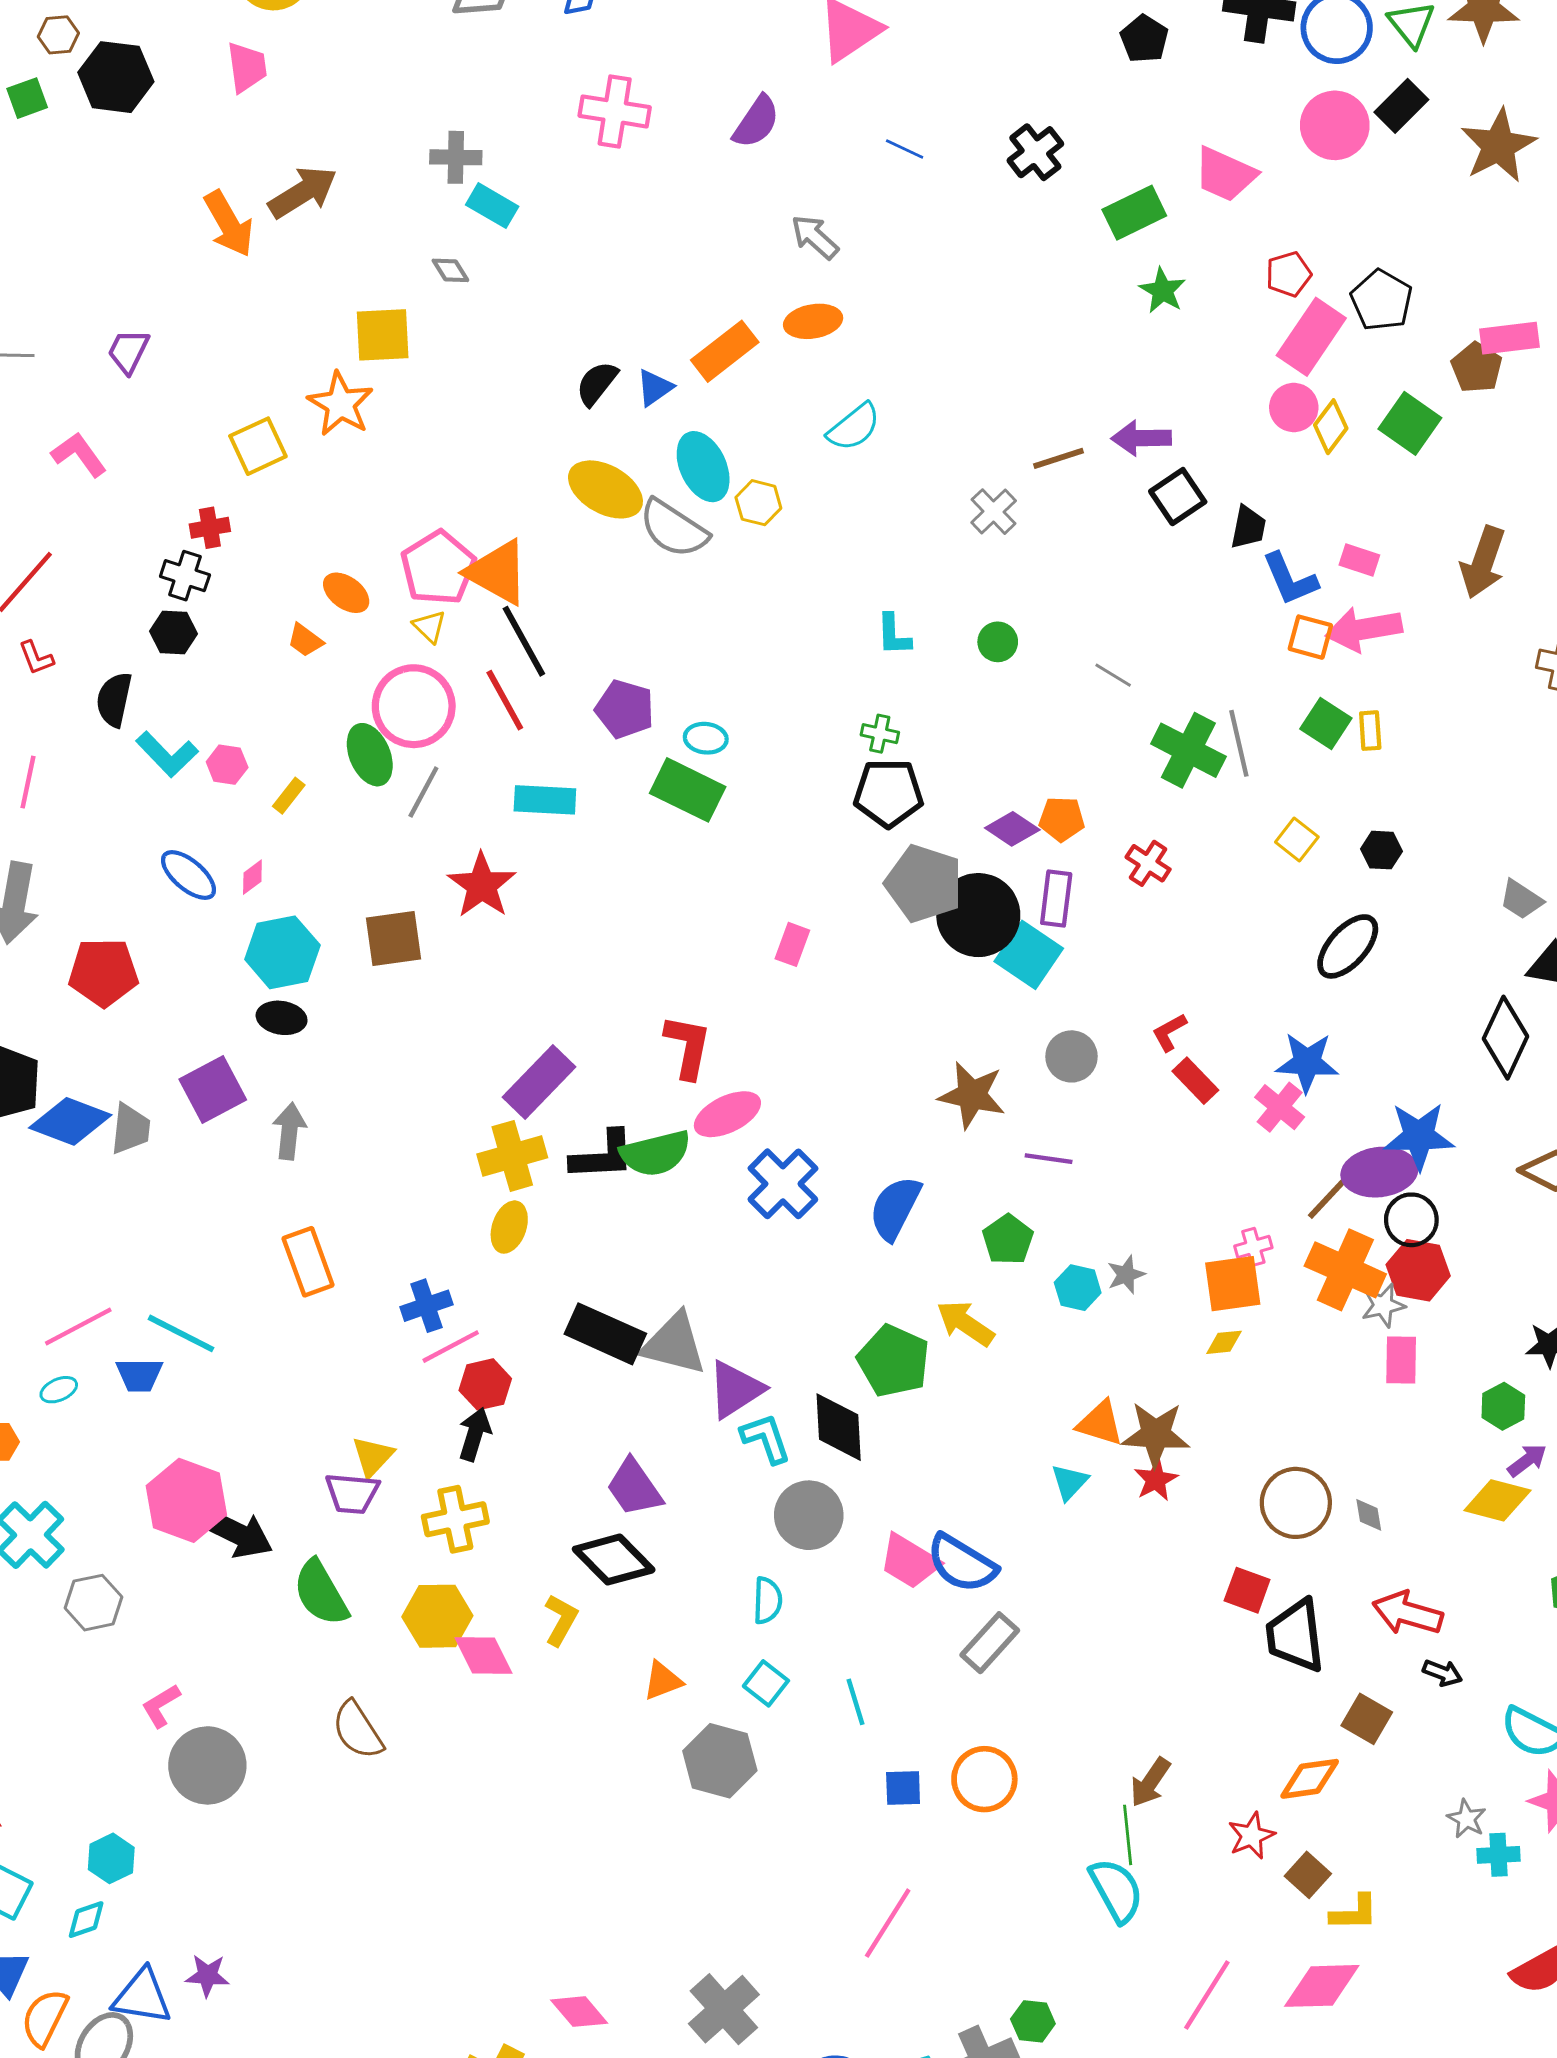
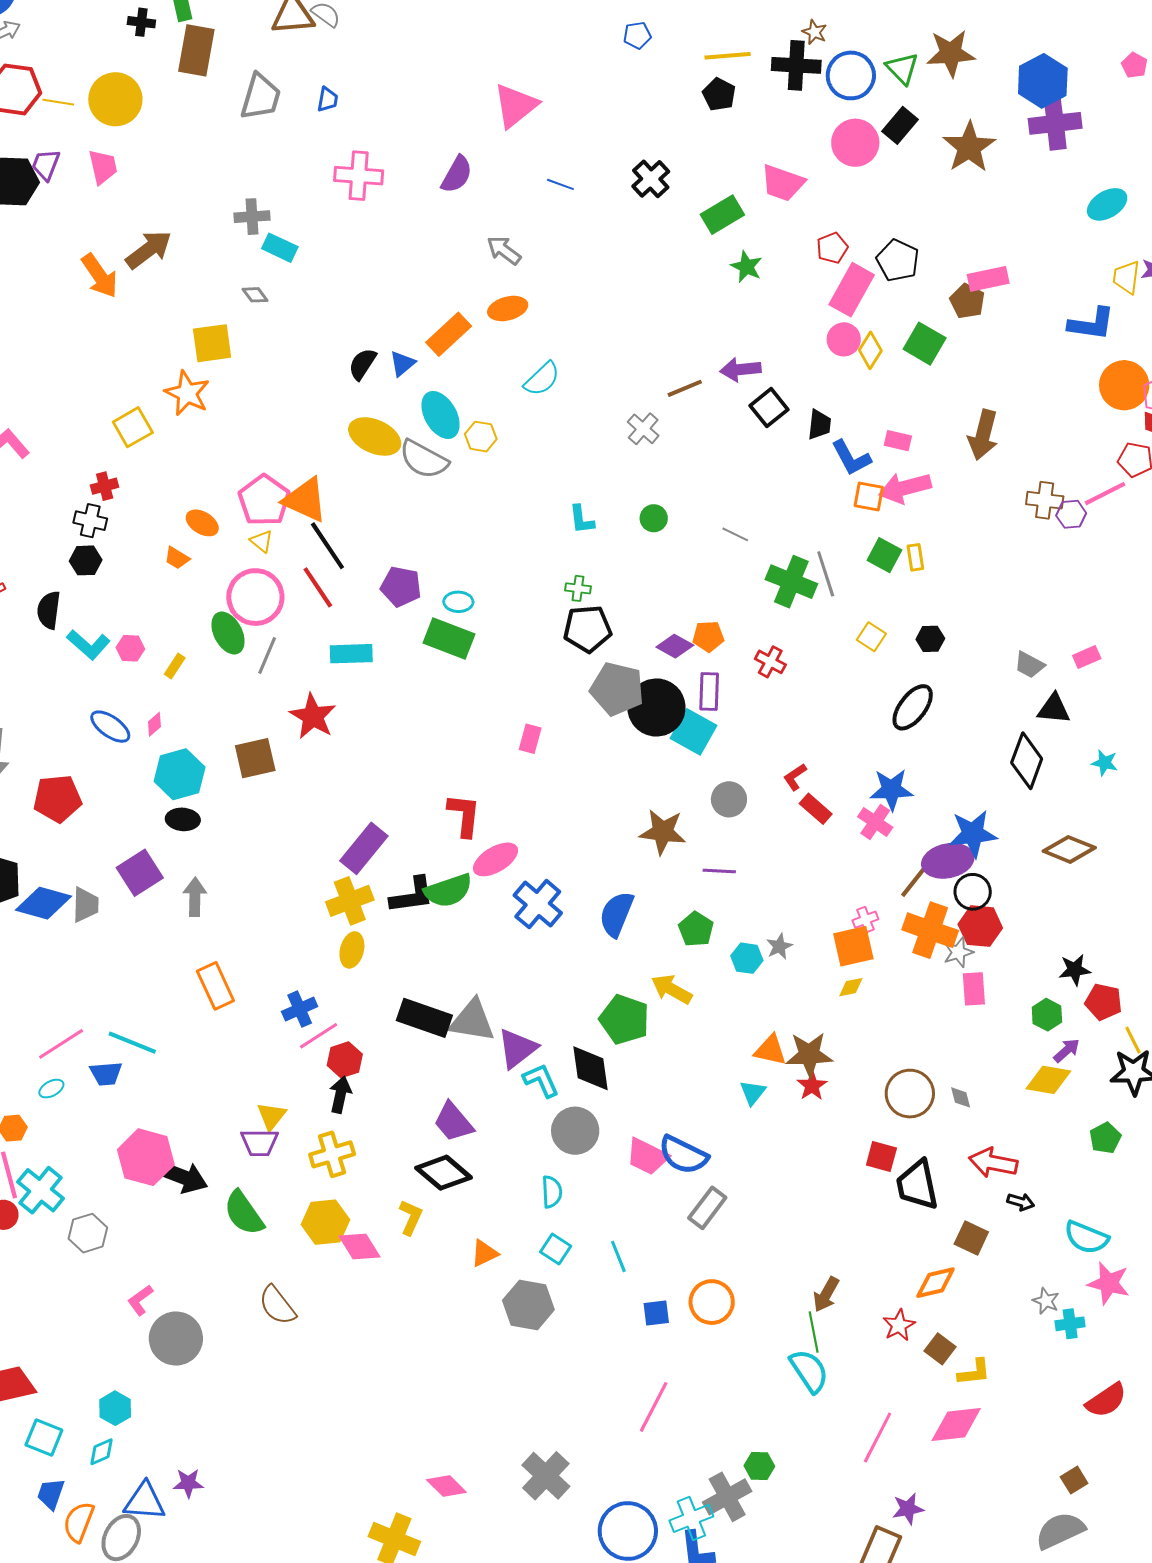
purple trapezoid: (128, 351) -> (46, 165), moved

